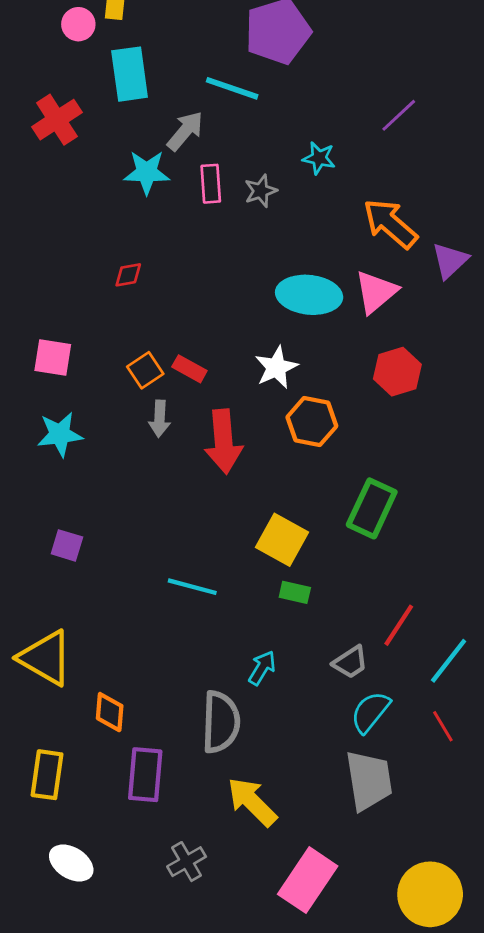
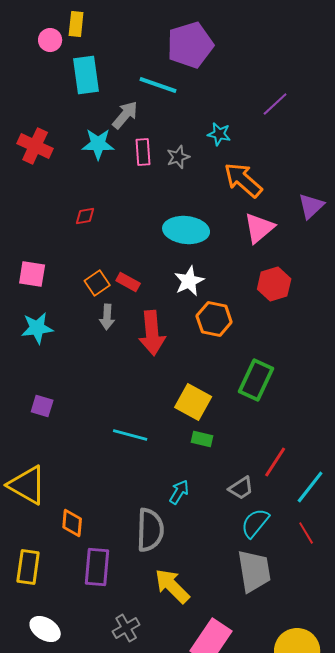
red cross: (57, 120) -> (35, 146), moved, turned -32
orange arrow: (390, 224) -> (243, 180), moved
cyan ellipse: (309, 295) -> (186, 230), moved

